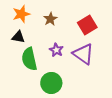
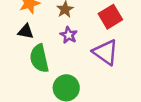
purple star: (56, 50) -> (69, 35), moved

